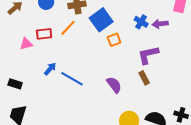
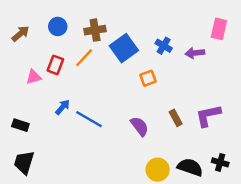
blue cross: (141, 22) -> (164, 46), moved
red rectangle: (44, 34) -> (55, 65), turned -63
orange square: (114, 40) -> (148, 78), moved
purple L-shape: (148, 55) -> (208, 115), moved

